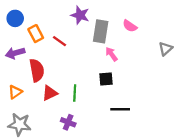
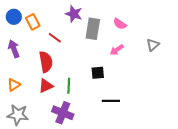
orange rectangle: (36, 34) -> (33, 22), moved
purple arrow: (15, 53) -> (14, 49), turned 84
pink arrow: (111, 54) -> (117, 50), moved, turned -88
red semicircle: (37, 70) -> (46, 62), moved
purple cross: (68, 122) -> (63, 113), size x1.5

